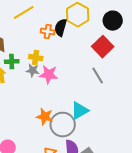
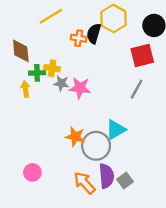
red square: (103, 47) -> (142, 56), turned 30
yellow cross: (36, 58) -> (52, 68), moved
gray line: (98, 76) -> (137, 89), turned 60

